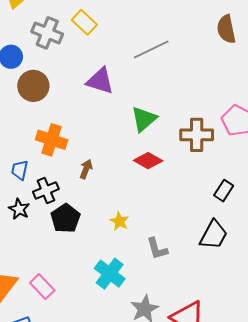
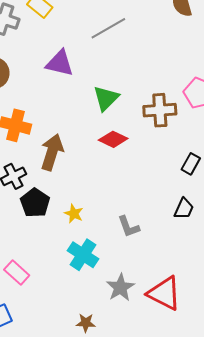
brown arrow: (86, 169) -> (52, 152), size x1.8
yellow star: (119, 221) -> (74, 214), moved
black trapezoid: (214, 235) -> (184, 209), size x0.7

